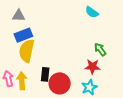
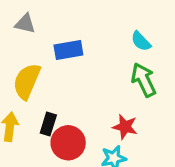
blue rectangle: (23, 35) -> (68, 50), moved
green arrow: (100, 49) -> (144, 80), moved, size x1.5

